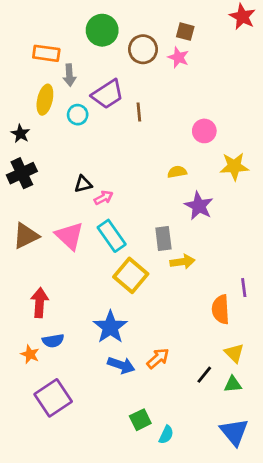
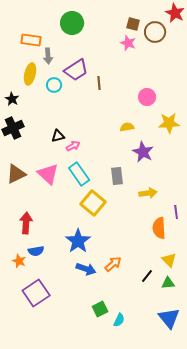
brown circle: (143, 49) -> (155, 32), moved
yellow arrow: (182, 262) -> (148, 193), moved

